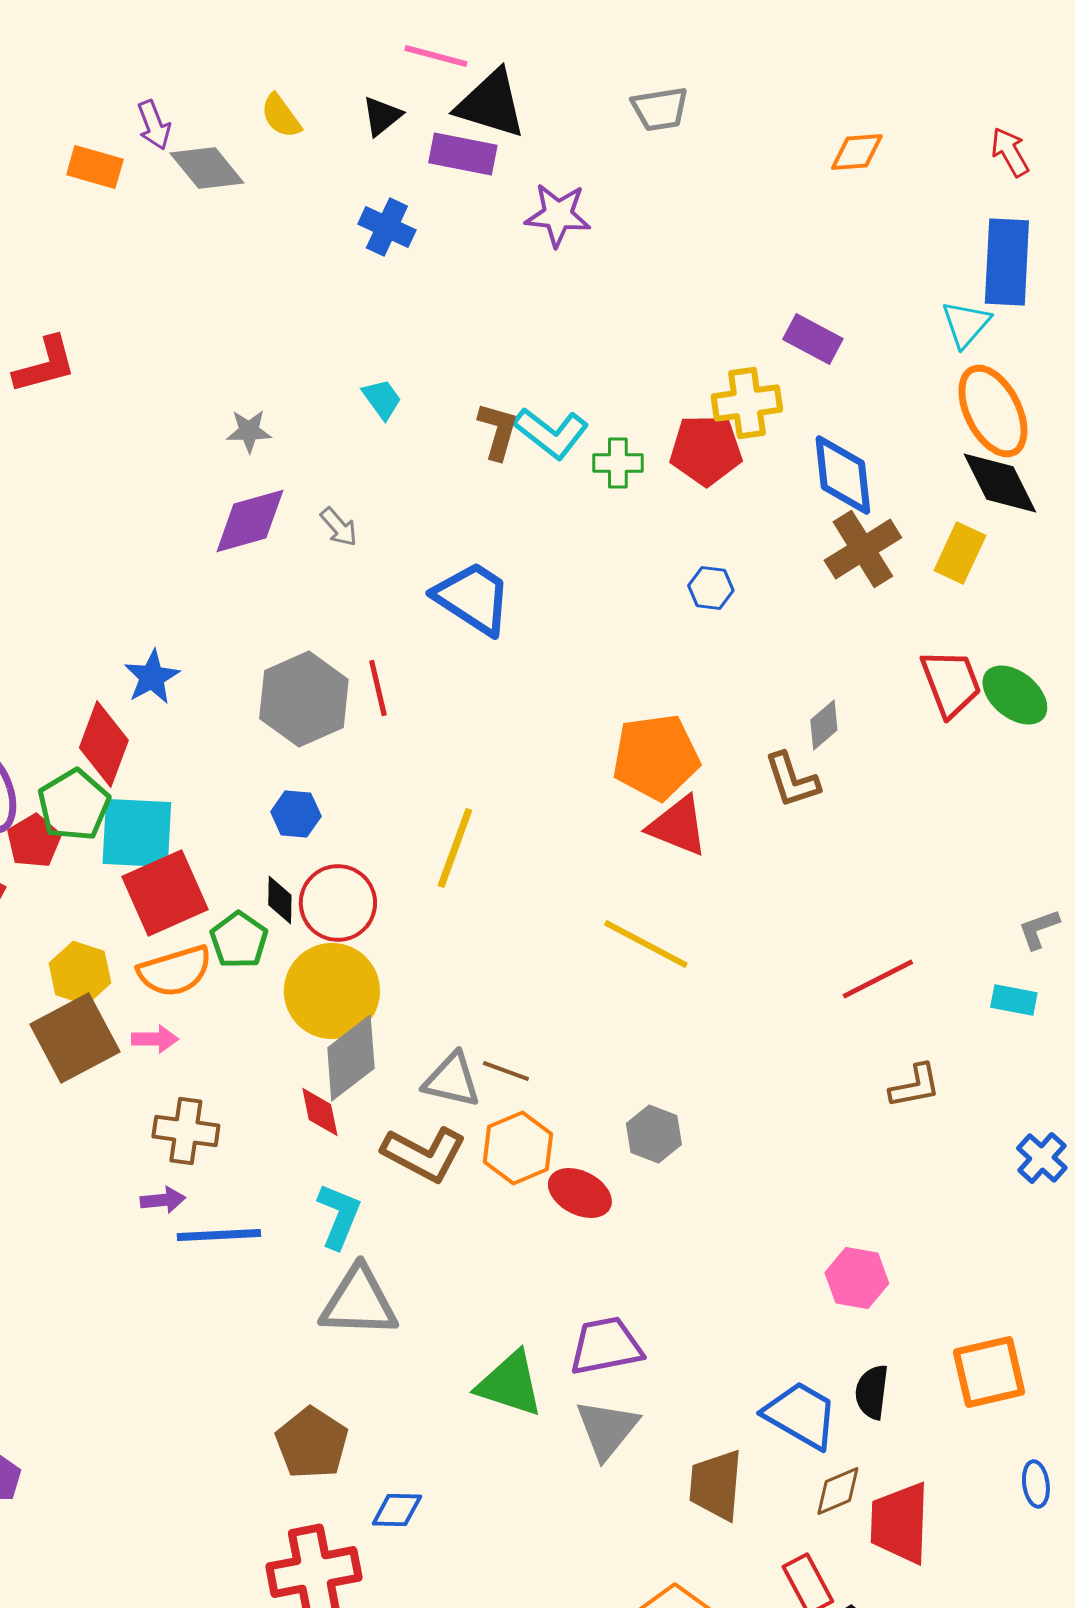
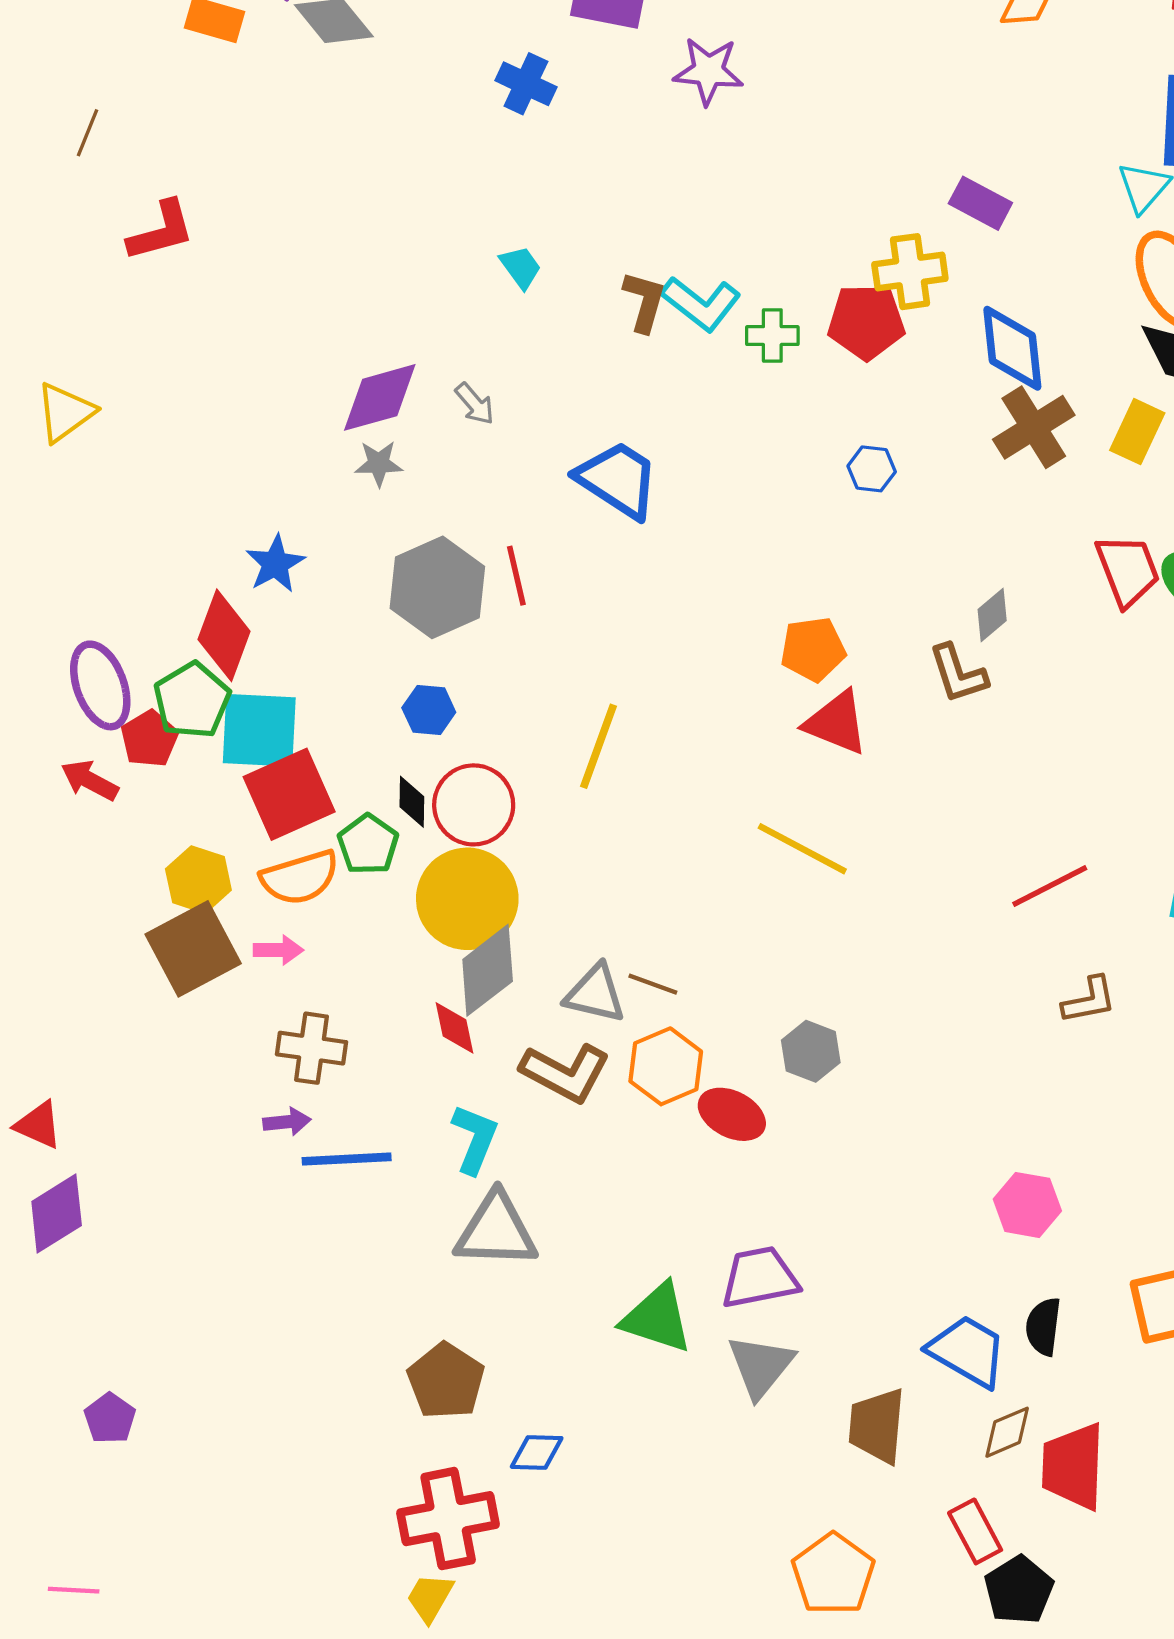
gray star: (249, 431) -> (379, 464), moved
orange pentagon: (656, 757) -> (813, 649), size x0.7

